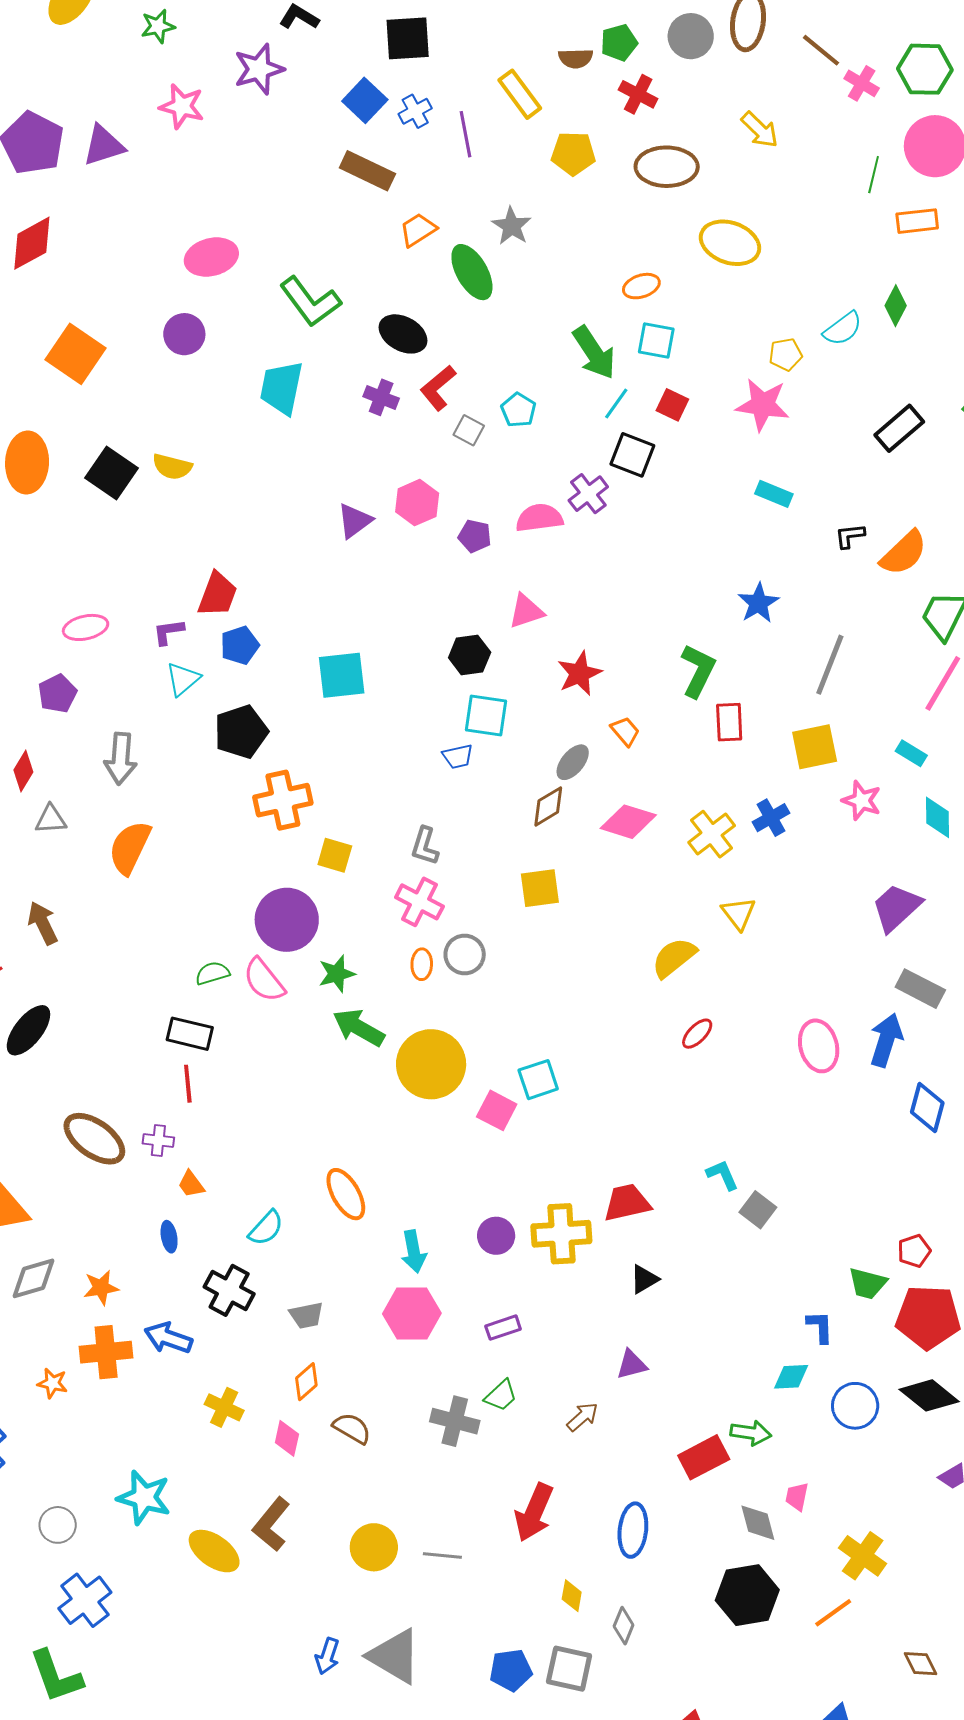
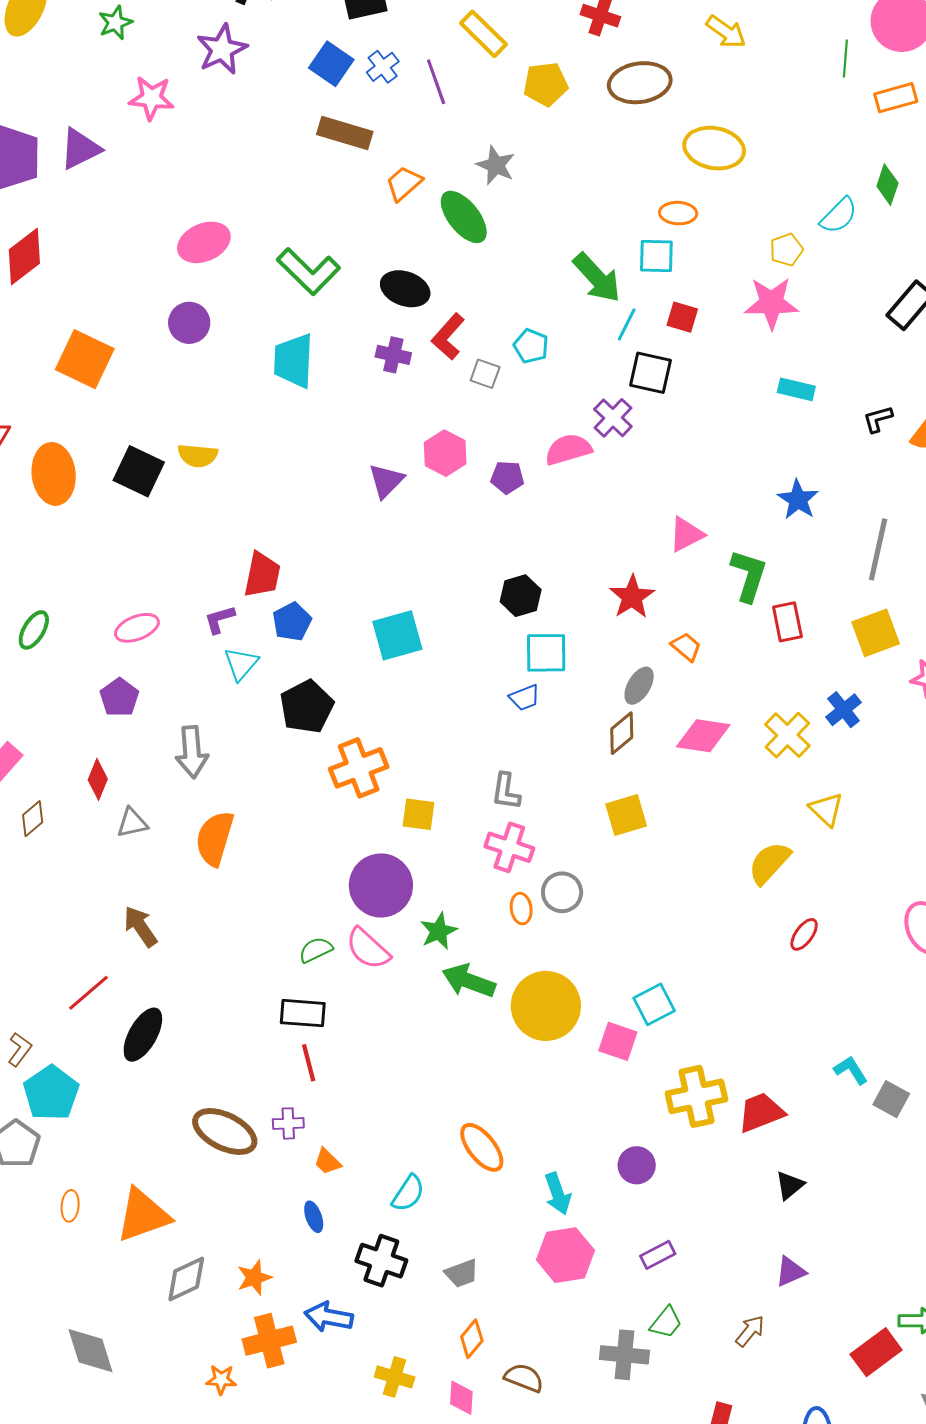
orange ellipse: (641, 286) -> (678, 213), moved, turned 30
pink triangle: (526, 611) -> (686, 534), moved
yellow cross: (561, 1234) -> (696, 1096), moved

